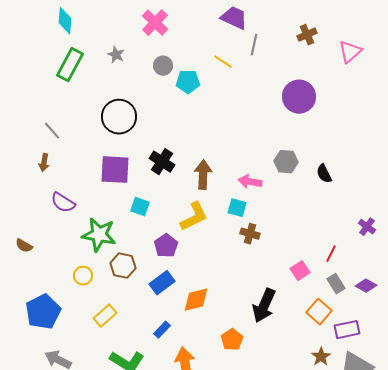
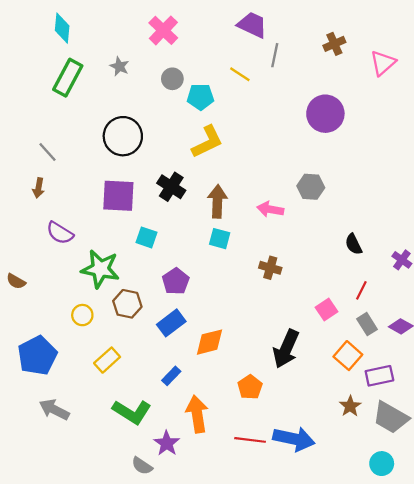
black semicircle: (324, 174) -> (354, 244), moved
cyan square: (237, 208) -> (220, 239), moved
yellow L-shape: (194, 217) -> (207, 142), moved

